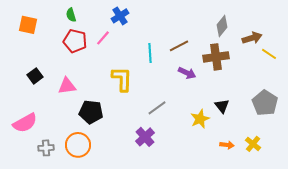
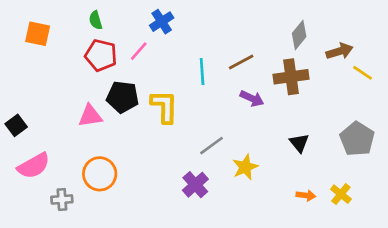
black square: (35, 76) -> (16, 125), moved
black pentagon: (91, 112) -> (123, 97), moved
yellow star: (200, 119) -> (245, 167), moved
orange circle: (78, 145) -> (100, 174), moved

